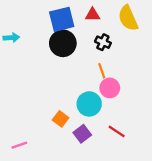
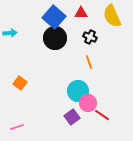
blue square: (62, 19) -> (54, 17), turned -35
pink circle: (110, 88) -> (88, 103), moved
orange square: (61, 119) -> (20, 83), moved

